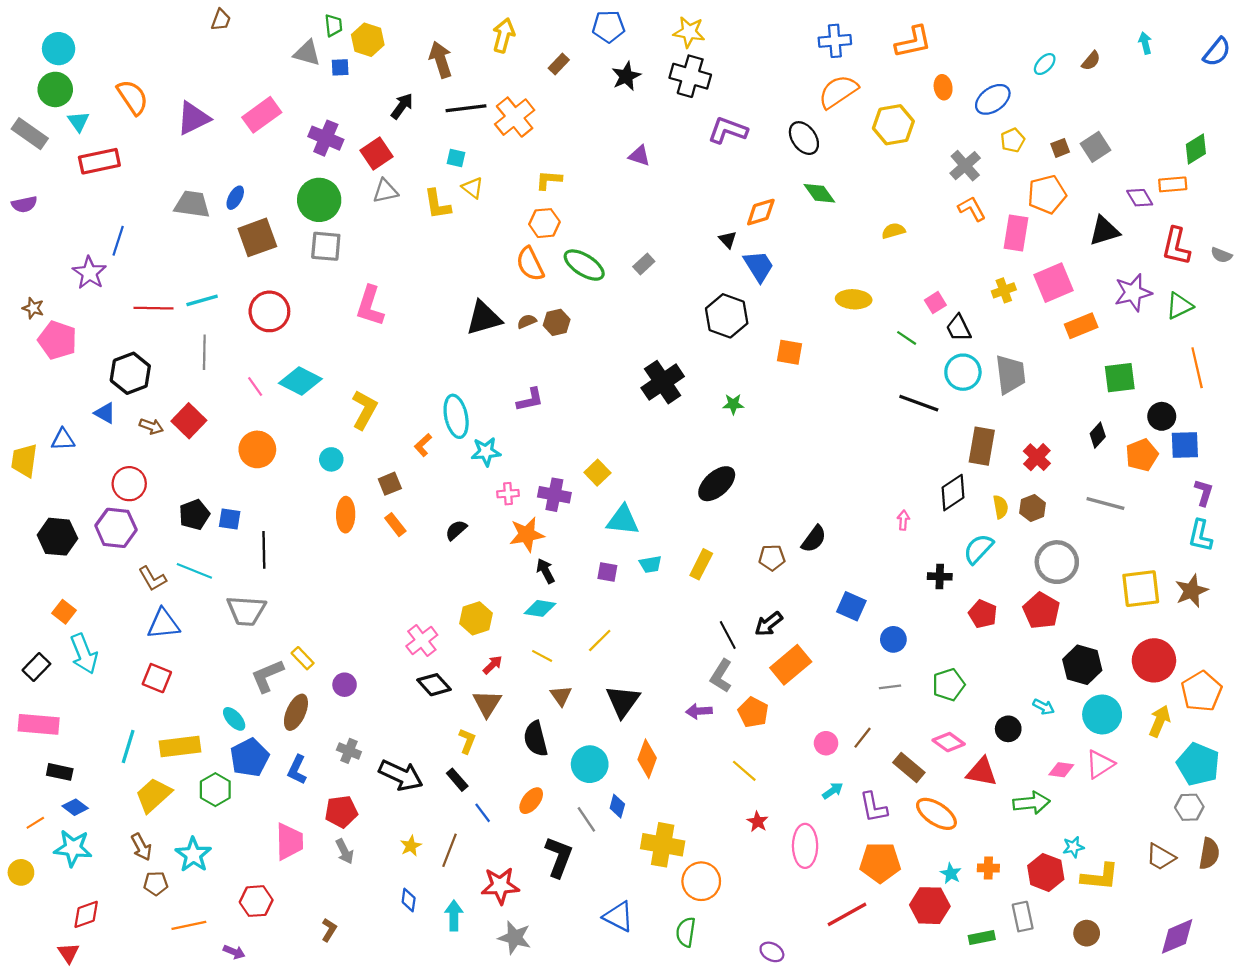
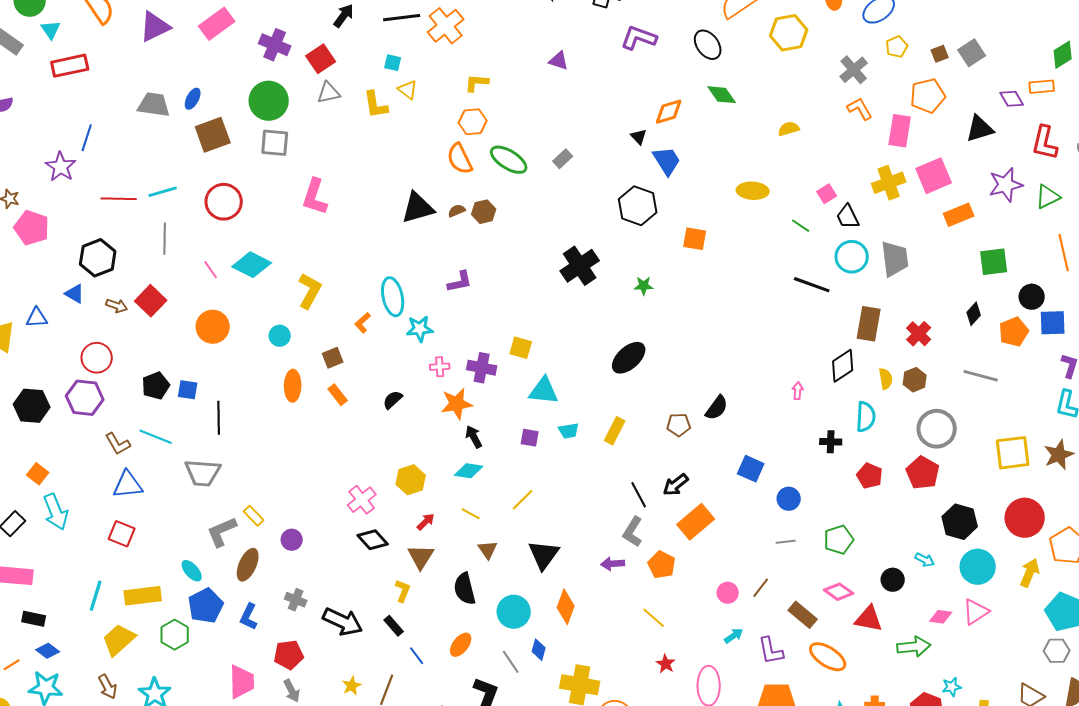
yellow cross: (1004, 290) -> (889, 183), size x1.5
yellow square: (597, 473) -> (521, 348), turned -30
cyan semicircle: (978, 549) -> (866, 417), turned 140

